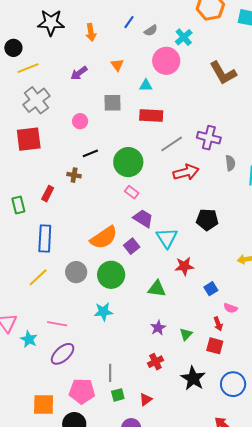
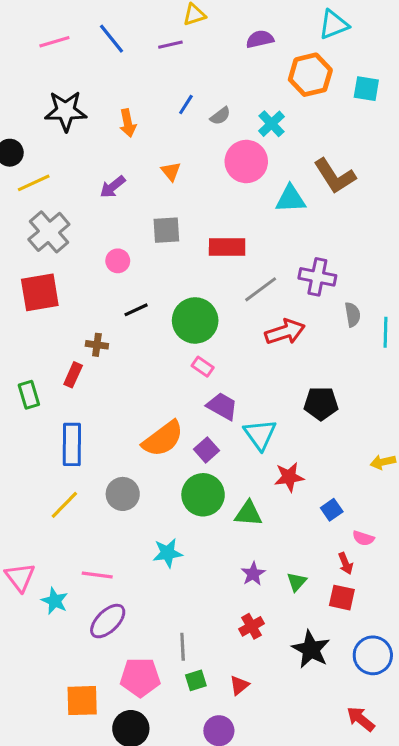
cyan triangle: (146, 85) -> (291, 199), moved, size x1.5
brown cross: (74, 175) -> (97, 345), moved
green circle: (111, 275) -> (203, 495), moved

